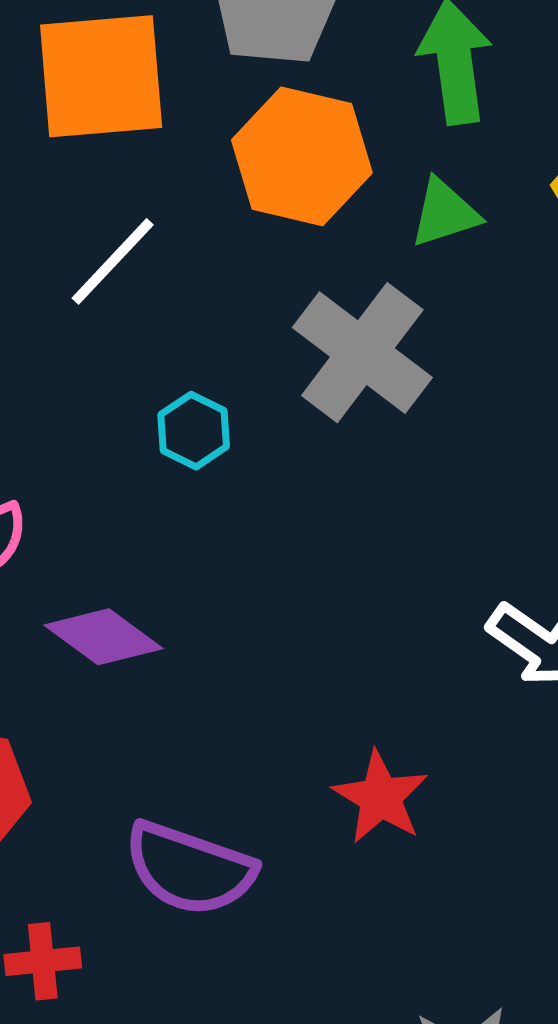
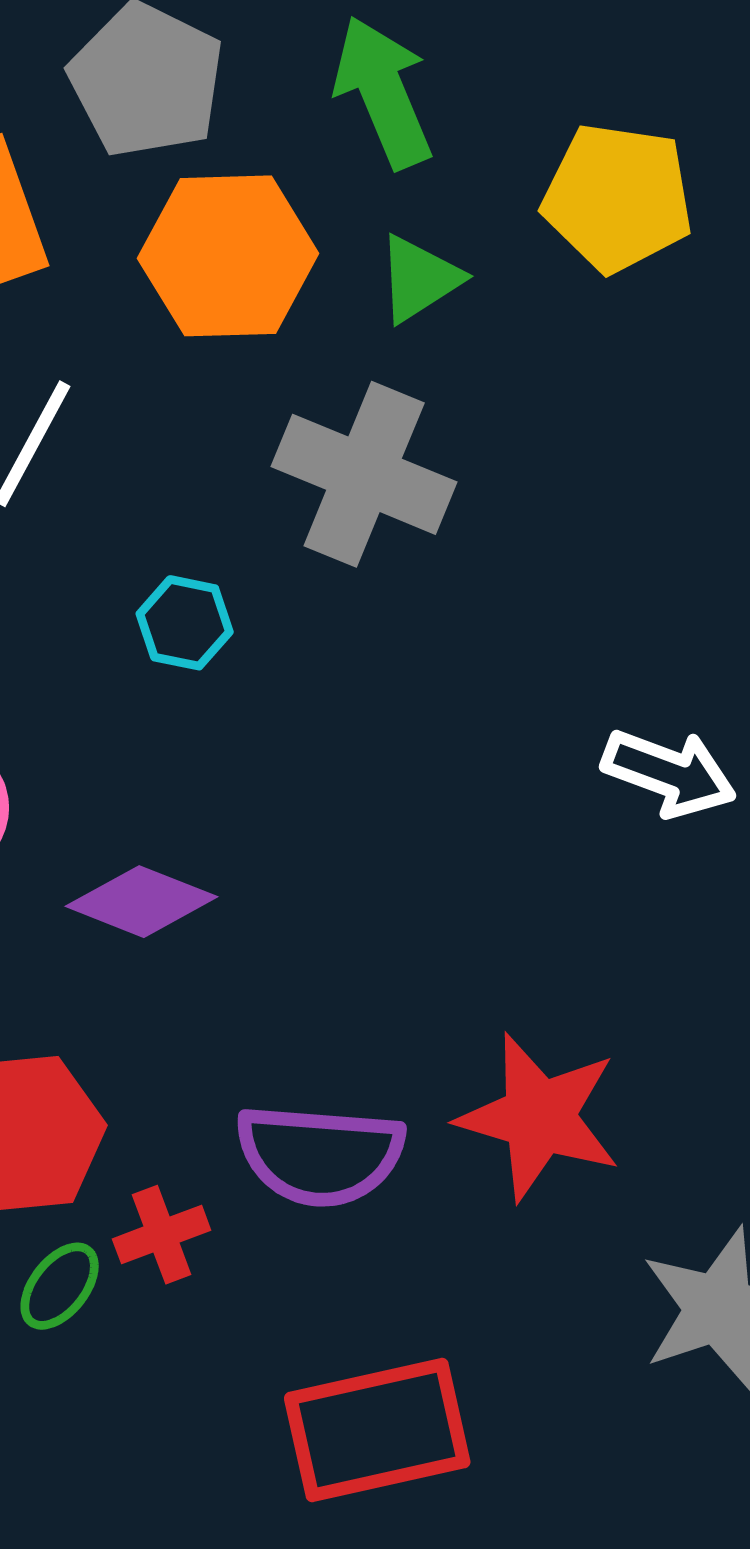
red star: (380, 797) -> (539, 1117), moved, size x1.4
red cross: (43, 961) -> (162, 1235), moved

